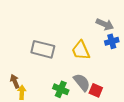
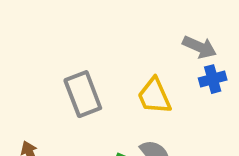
gray rectangle: (43, 49) -> (83, 94), turned 55

